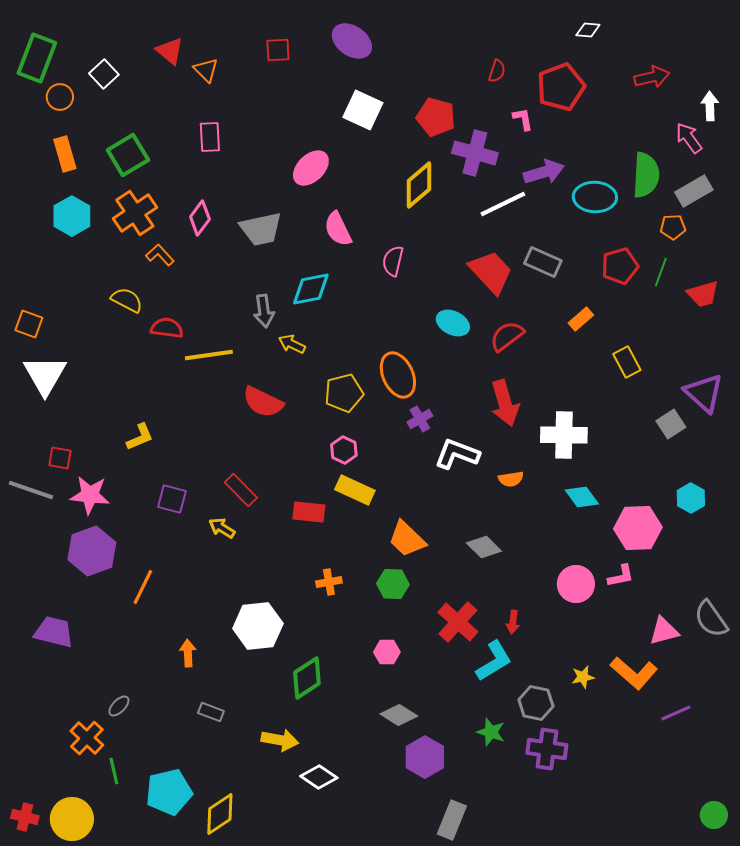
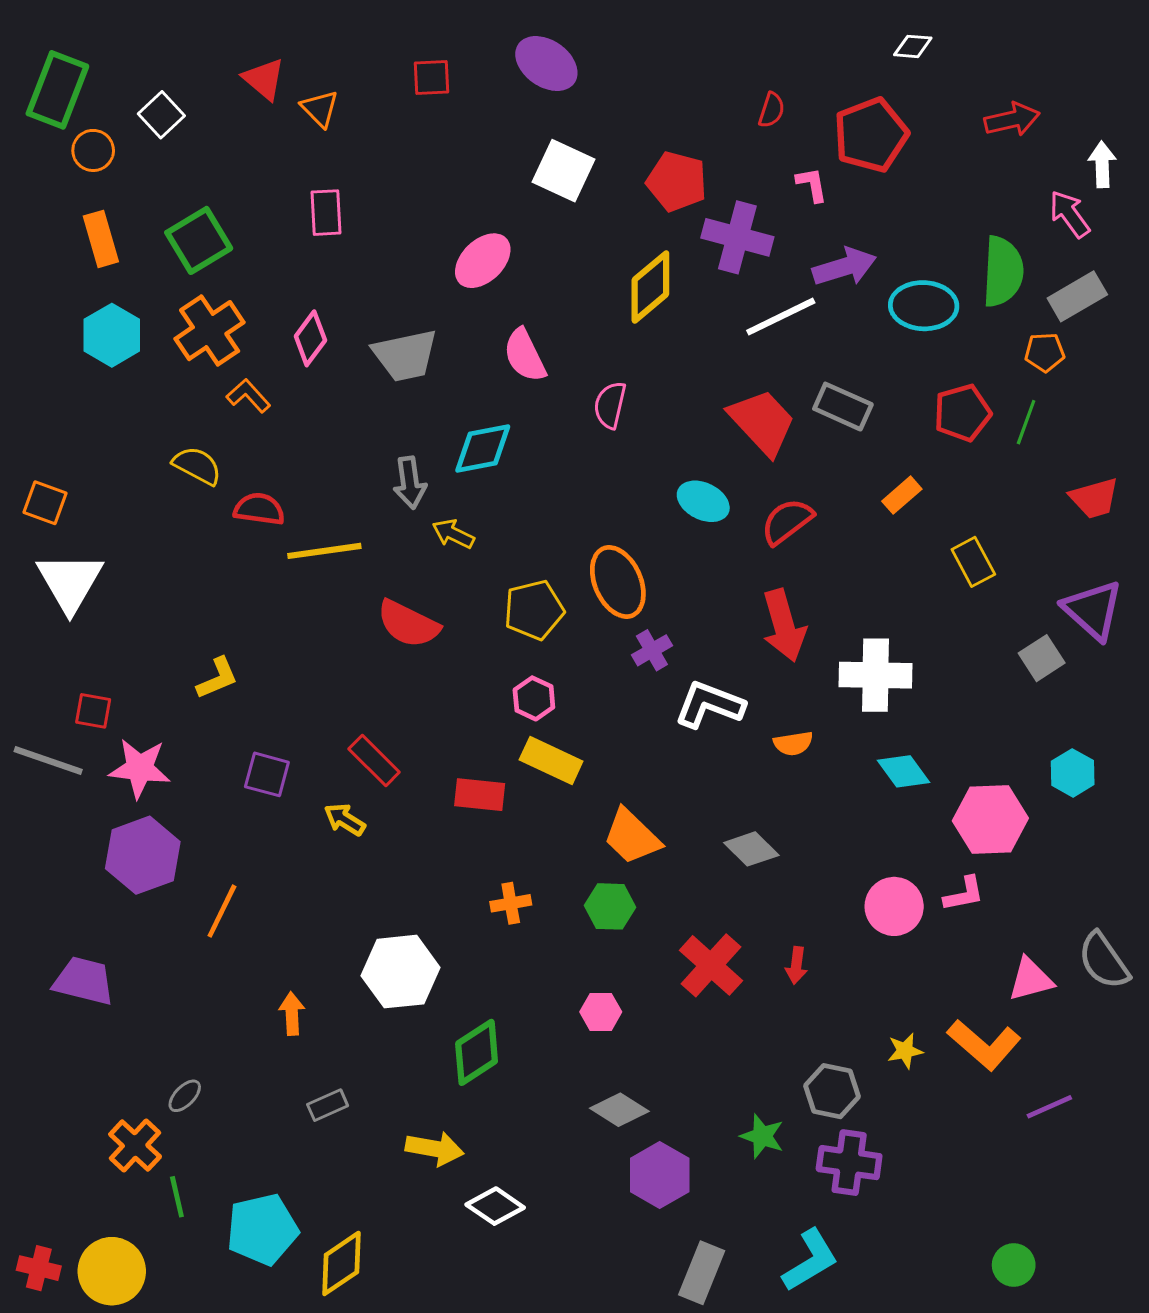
red trapezoid: (703, 294) -> (1094, 498), moved
cyan L-shape: (494, 661) -> (810, 1260), moved
gray rectangle: (211, 712) -> (328, 1105), turned -45
green circle: (714, 815) -> (1014, 1265), moved

